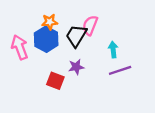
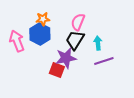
black trapezoid: (76, 36) -> (75, 40), moved
purple star: (76, 67) -> (66, 58), size x1.5
red square: (55, 81) -> (57, 70), moved

